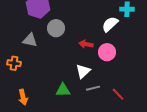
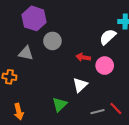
gray line: (93, 88) -> (98, 112), moved
green triangle: (63, 90) -> (60, 104), turned -42

